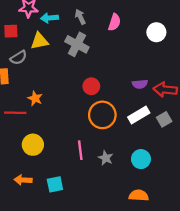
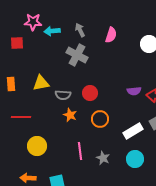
yellow triangle: (39, 41) -> (41, 83), moved
gray semicircle: (19, 58) -> (63, 95), moved, turned 35
orange star: (35, 98) -> (70, 115), moved
orange circle: (102, 115) -> (100, 119), size x0.7
white rectangle: (139, 115) -> (133, 131), moved

